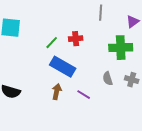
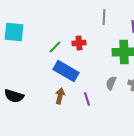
gray semicircle: (108, 79) -> (111, 83), turned 40
purple line: (84, 95) -> (87, 99), turned 40

